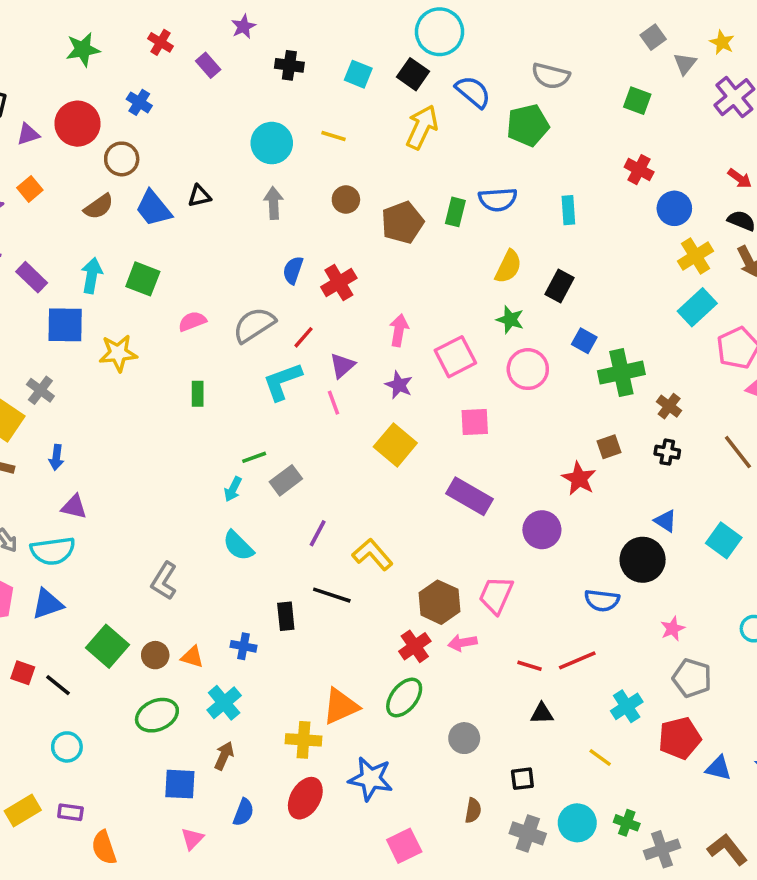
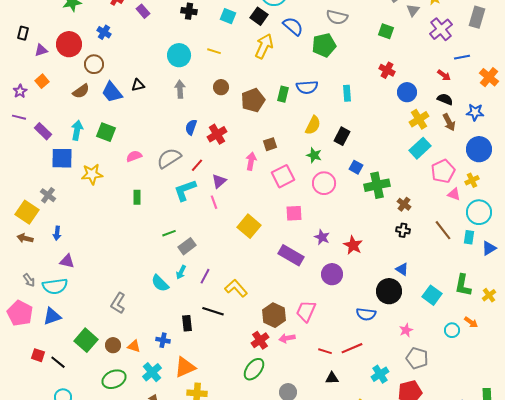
purple star: (399, 385) -> (322, 237), moved
brown square: (609, 447) -> (270, 144), moved
cyan arrow: (233, 489) -> (181, 272), moved
cyan square: (724, 540) -> (432, 295), moved
orange triangle: (341, 706) -> (185, 367), moved

